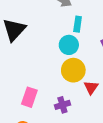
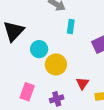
cyan circle: (69, 45) -> (39, 49), moved
yellow circle: (73, 70) -> (56, 64), moved

